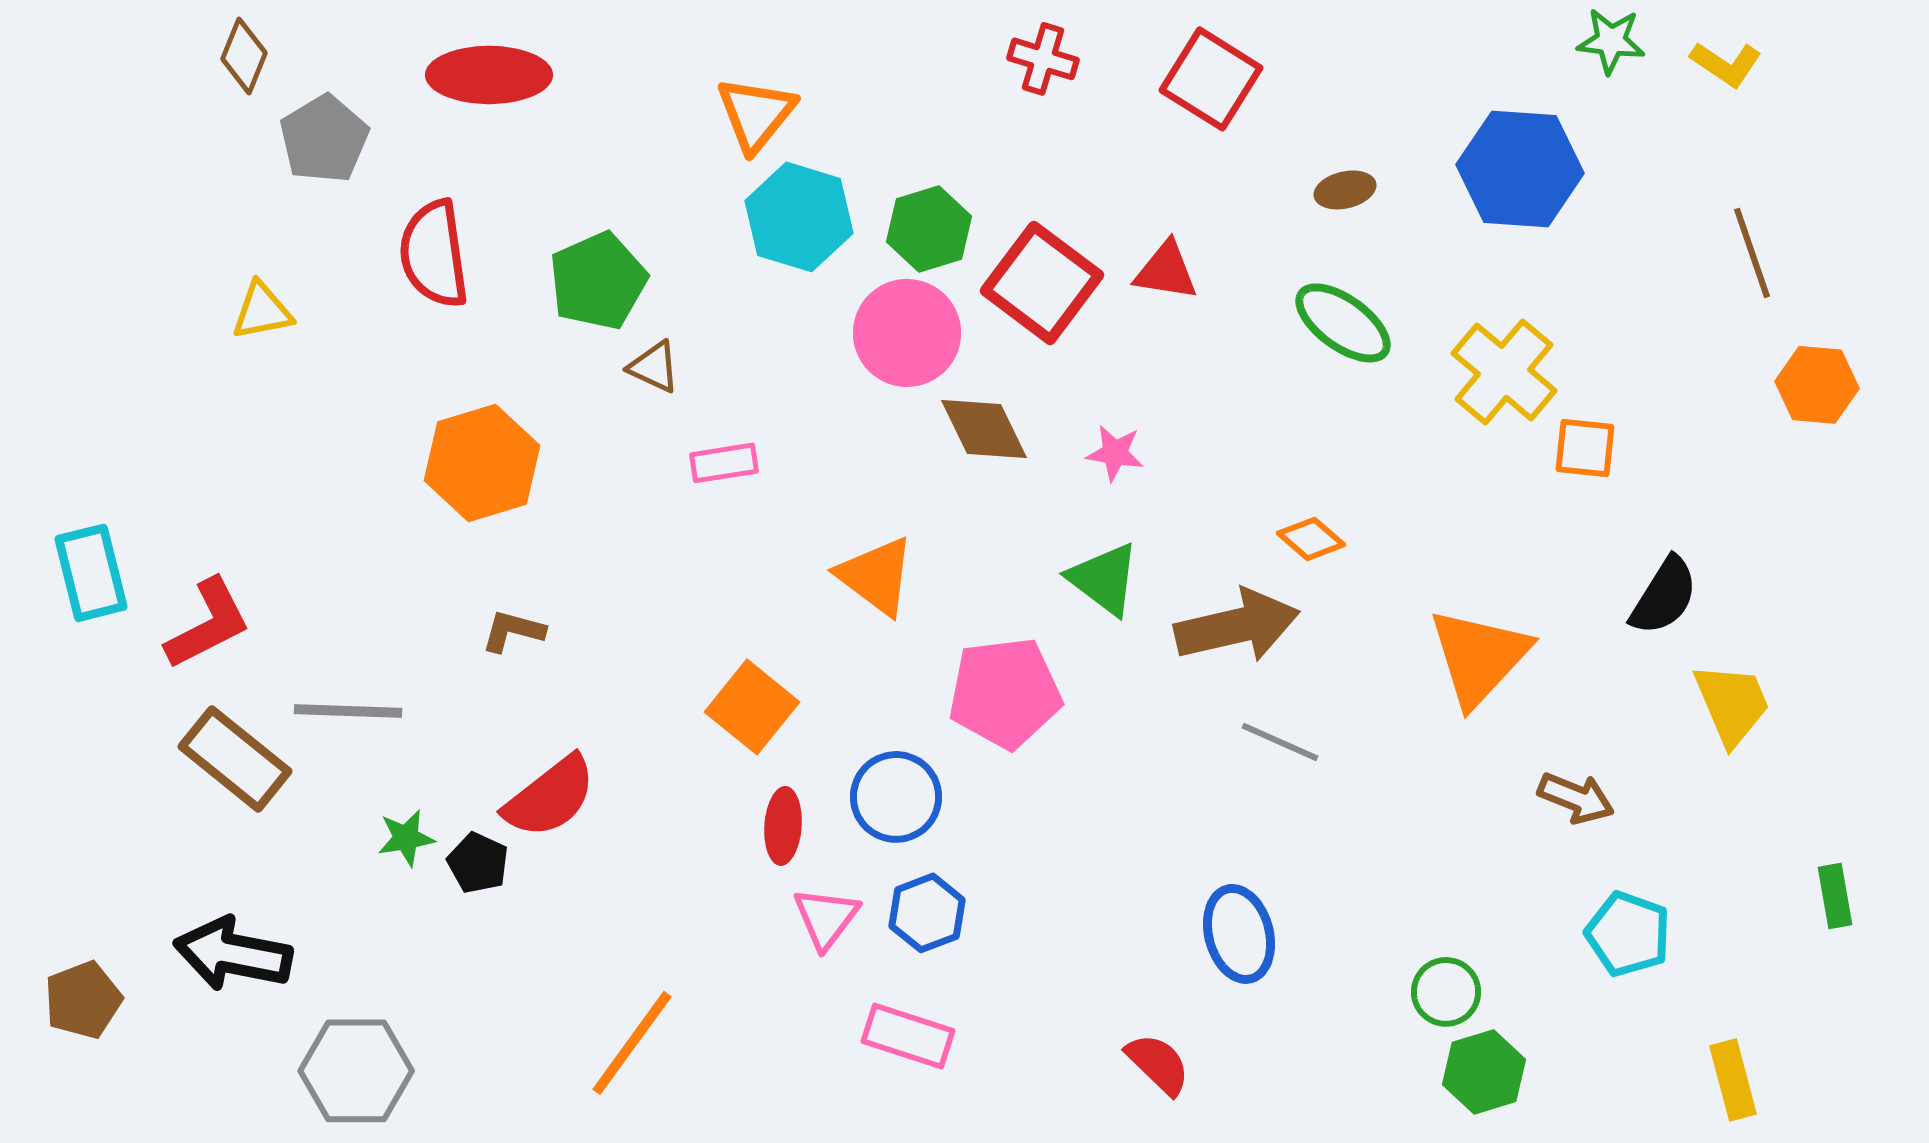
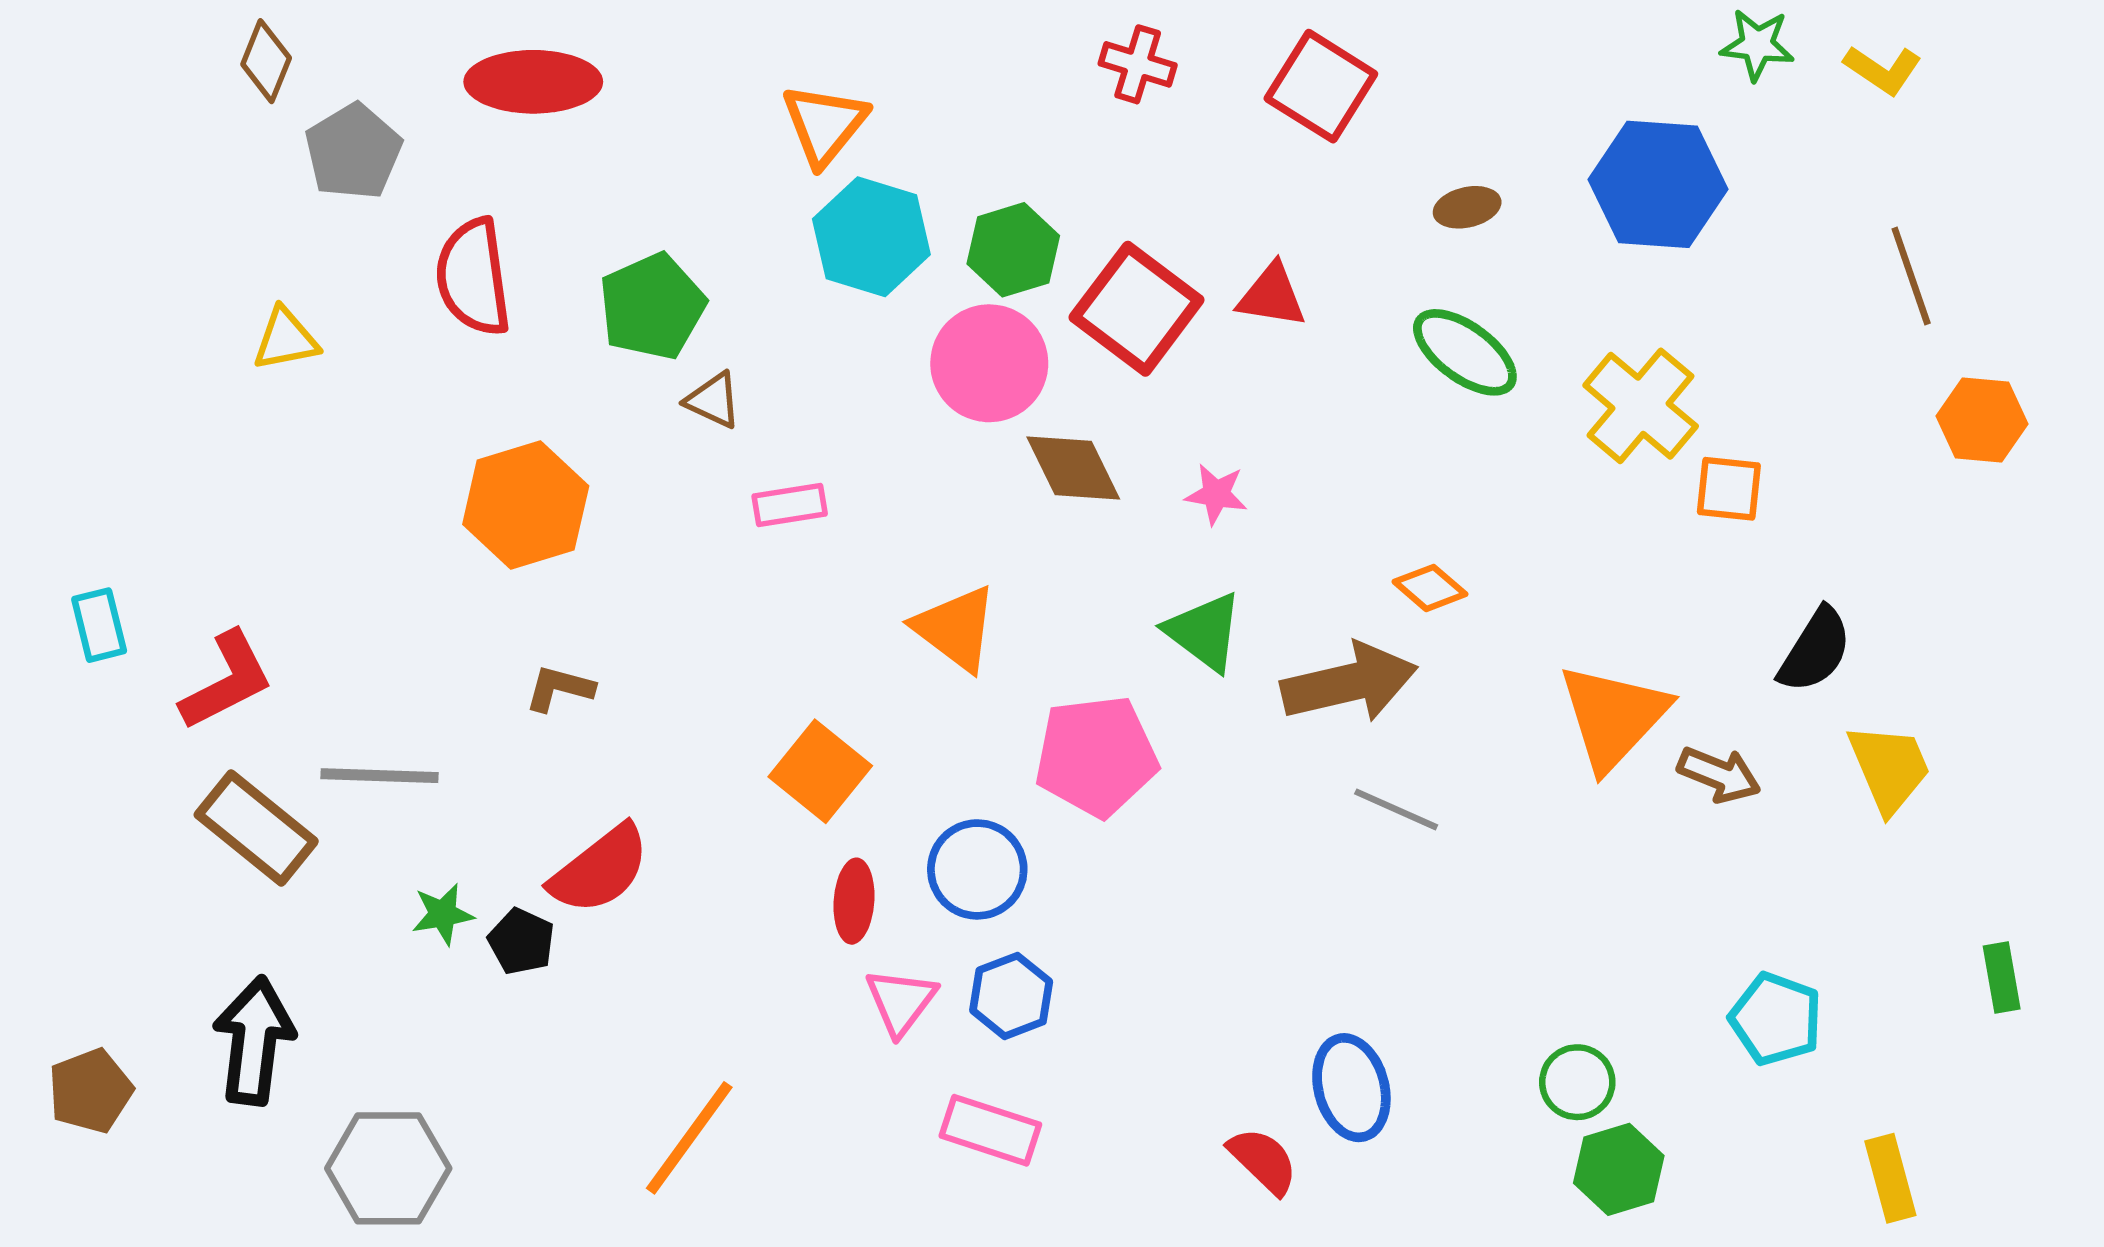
cyan rectangle: (91, 573) -> (99, 625), size x0.7
brown arrow: (1576, 798) -> (1719, 775), moved
blue ellipse: (1239, 934) -> (1351, 1088), moved
black arrow: (233, 954) -> (254, 1041), turned 86

